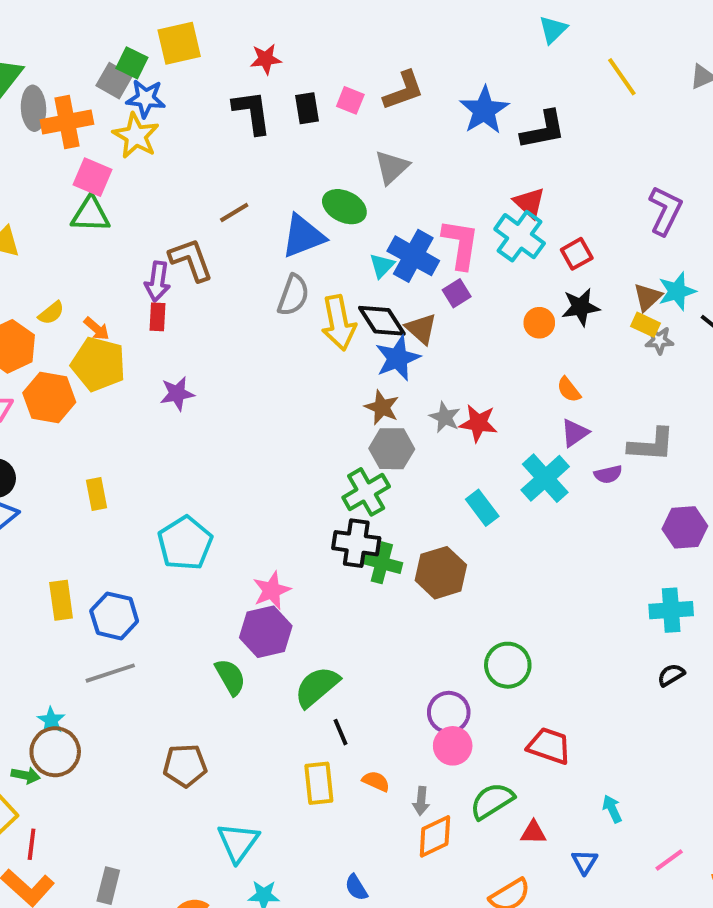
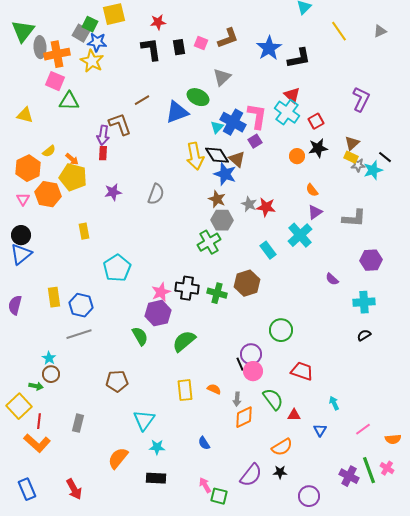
pink square: (93, 177) -> (55, 81), moved
cyan star: (677, 291) -> (373, 170), moved
gray semicircle: (293, 295) -> (156, 194), moved
blue star: (398, 358) -> (225, 174), turned -30
purple semicircle: (608, 474) -> (332, 279), moved, turned 56
yellow rectangle: (96, 494) -> (84, 231), moved
black cross: (356, 543) -> (187, 288), moved
green cross: (382, 563) -> (217, 293), moved
black line: (341, 732) -> (240, 364), moved
brown circle: (55, 752) -> (51, 374), size x0.7
green semicircle: (492, 801) -> (273, 399), turned 85
gray rectangle: (108, 886) -> (78, 423), moved

